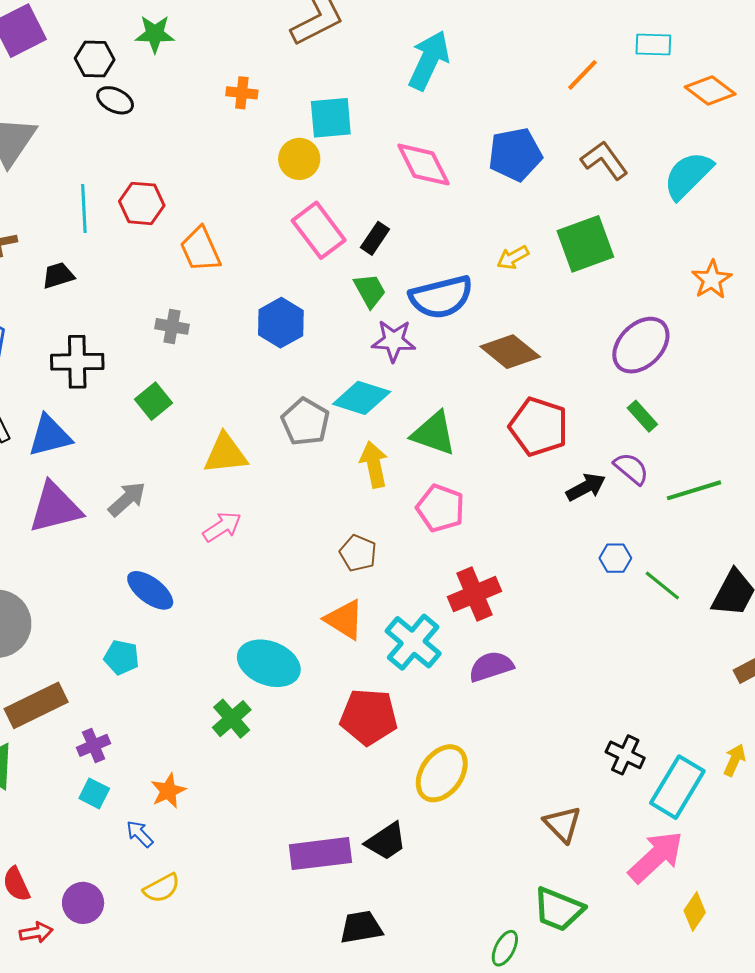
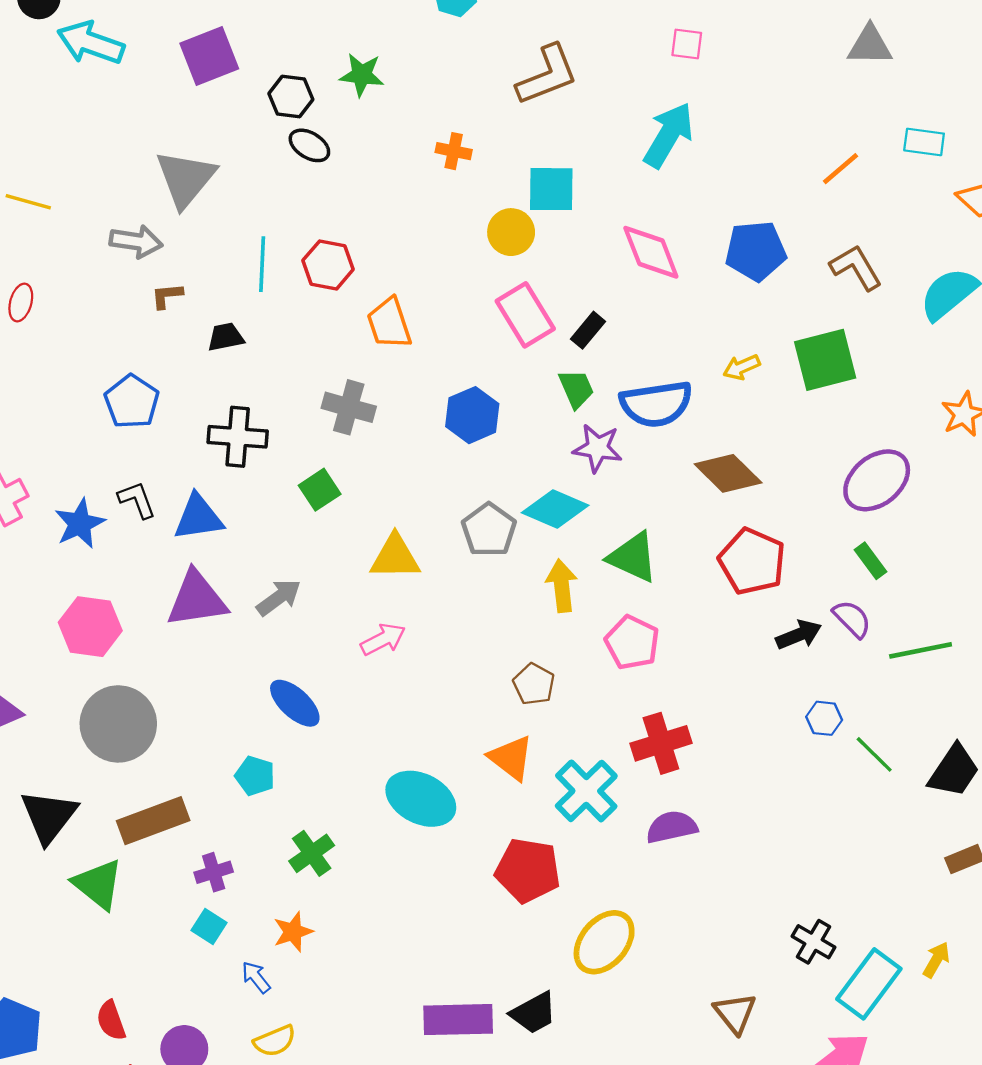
gray cross: (172, 326) -> (349, 407), size x1.4
green cross: (232, 719) -> (312, 853), moved

